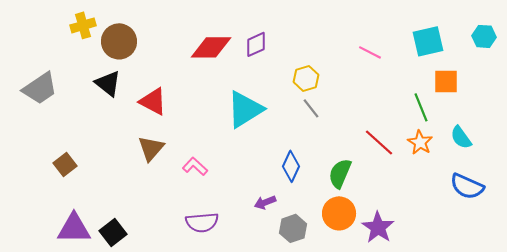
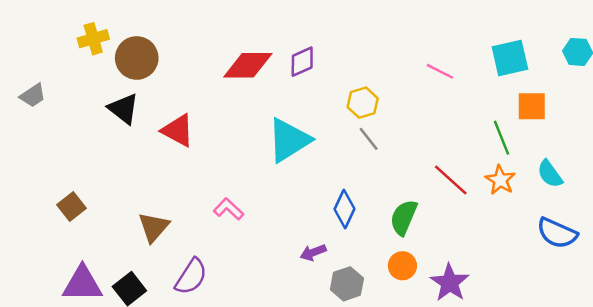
gray trapezoid: (40, 88) -> (33, 95), moved, size x0.6
brown triangle: (151, 148) -> (154, 227), moved
orange circle: (339, 213) -> (402, 266), size x0.7
purple semicircle: (202, 222) -> (191, 277), moved, turned -52

